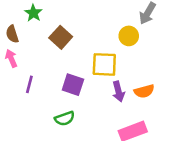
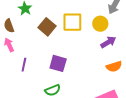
yellow square: (104, 64) -> (72, 22), moved
purple arrow: (118, 91) -> (108, 42), moved, turned -105

